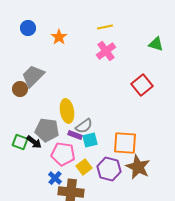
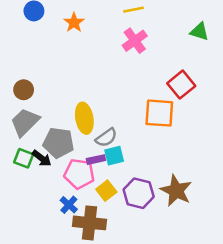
gray trapezoid: (33, 76) -> (25, 122), moved
purple rectangle: (75, 135) -> (96, 160), moved, turned -32
orange square: (125, 143) -> (159, 113), moved

